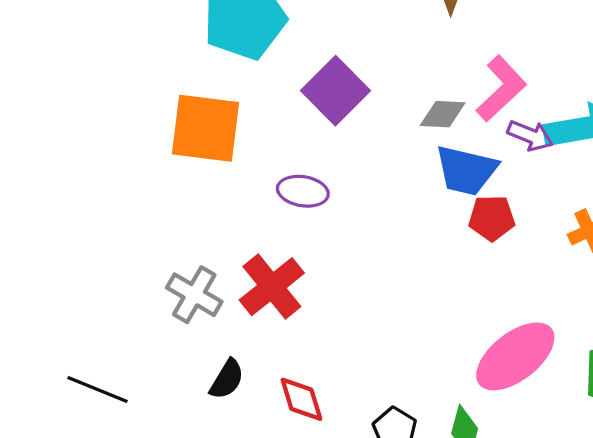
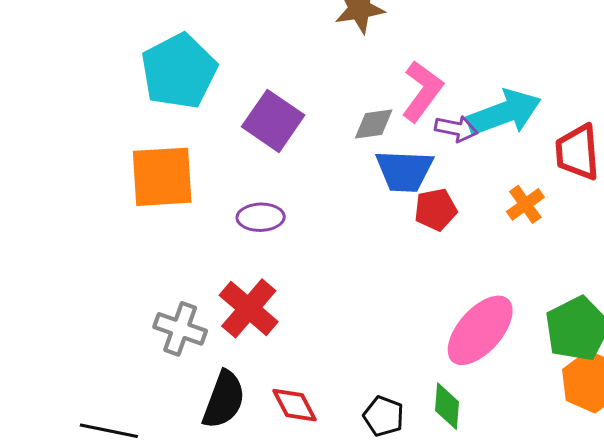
black semicircle: (227, 379) -> (224, 400), size x1.5

